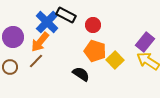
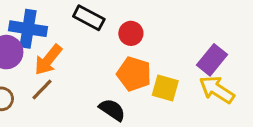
blue cross: (47, 22) -> (28, 29), moved, turned -35
yellow square: (115, 60) -> (165, 88), turned -30

